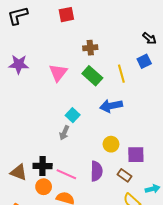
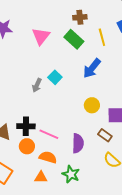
brown cross: (90, 48) -> (80, 17), moved
blue arrow: (111, 106) -> (92, 68), turned -40
gray arrow: (64, 133) -> (37, 85), moved
purple semicircle: (96, 171) -> (78, 143), moved

